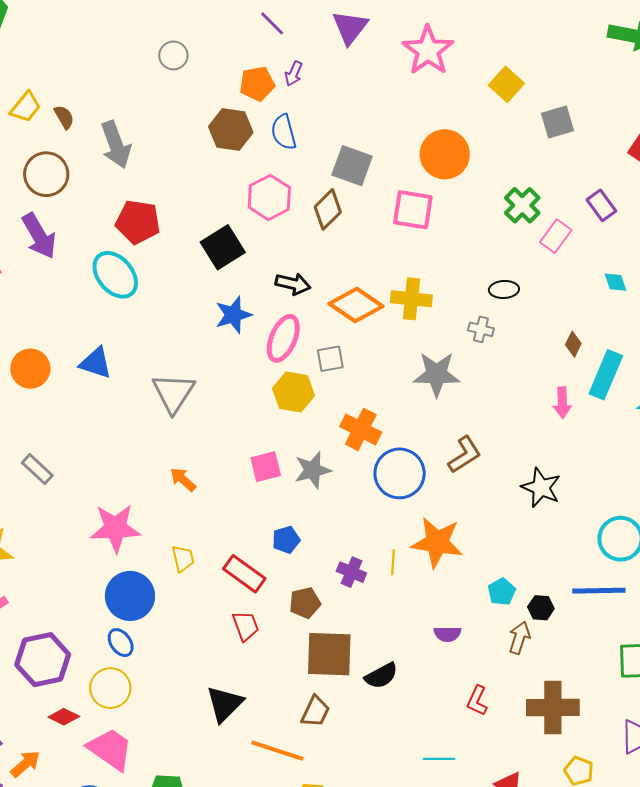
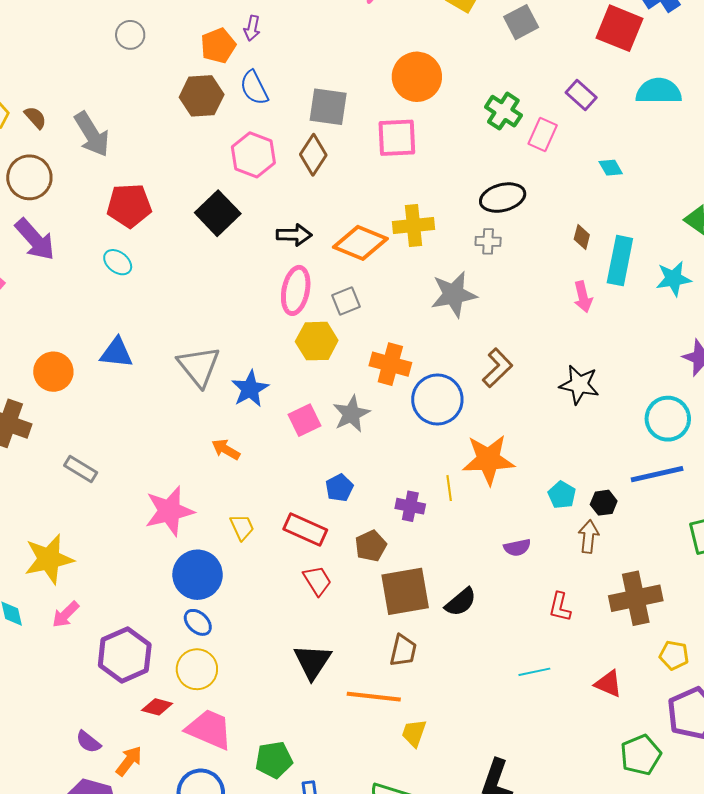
cyan ellipse: (115, 275) -> (118, 262), size x0.6
black ellipse: (504, 289) -> (503, 198), size x1.5
blue star: (233, 315) -> (250, 389), moved

